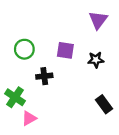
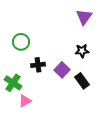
purple square: (65, 50) -> (62, 70), moved, turned 35
black rectangle: (104, 104) -> (82, 81), moved

